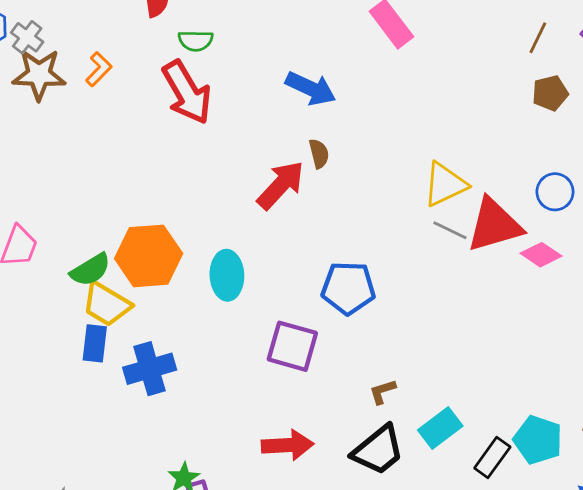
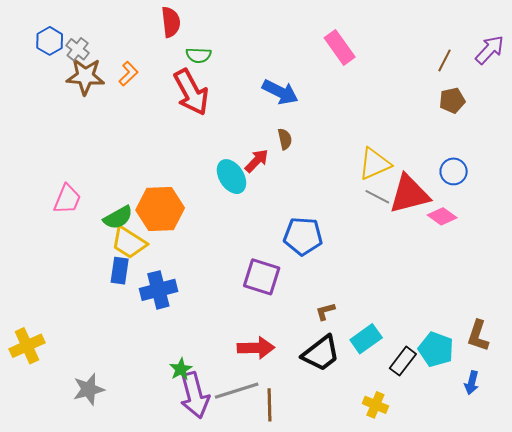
red arrow: (281, 185) -> (257, 161), size x0.7
cyan ellipse: (227, 275) -> (231, 177), moved, turned -32

